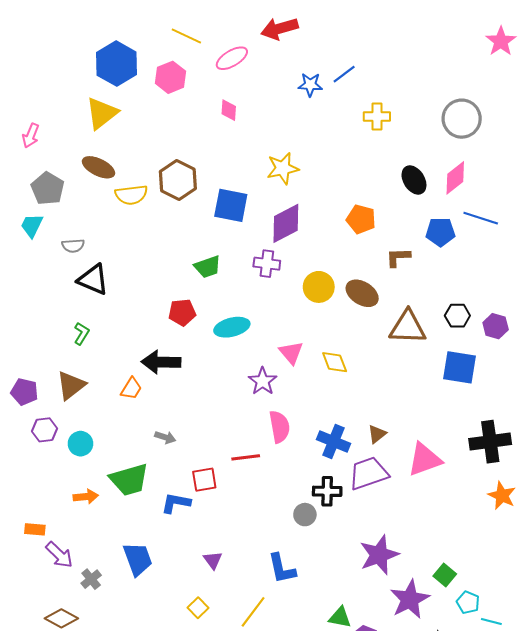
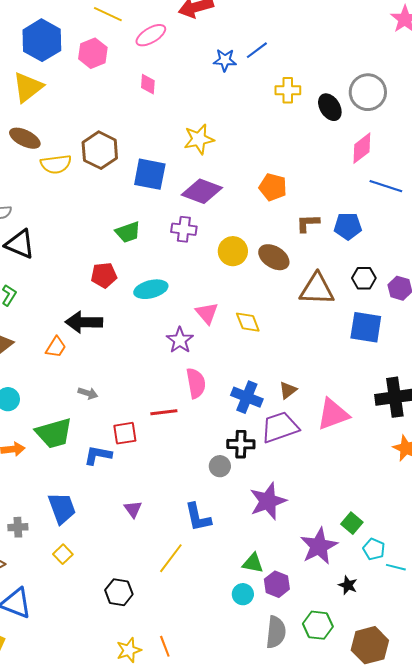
black ellipse: (414, 180) -> (330, 107), moved
purple diamond: (286, 223) -> (202, 191), turned 48
blue pentagon: (440, 232) -> (348, 226), moved
purple star: (379, 555) -> (268, 501), moved
gray cross: (91, 579) -> (18, 527), turned 36
yellow square: (198, 608) -> (63, 554), moved

